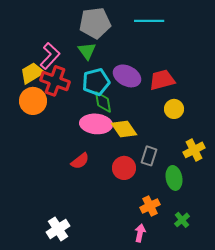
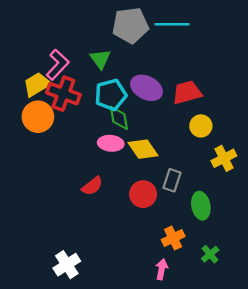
gray pentagon: (95, 23) -> (130, 25), moved
pink ellipse: (96, 124) -> (111, 143), size x0.7
yellow cross: (194, 150) -> (224, 158), moved

